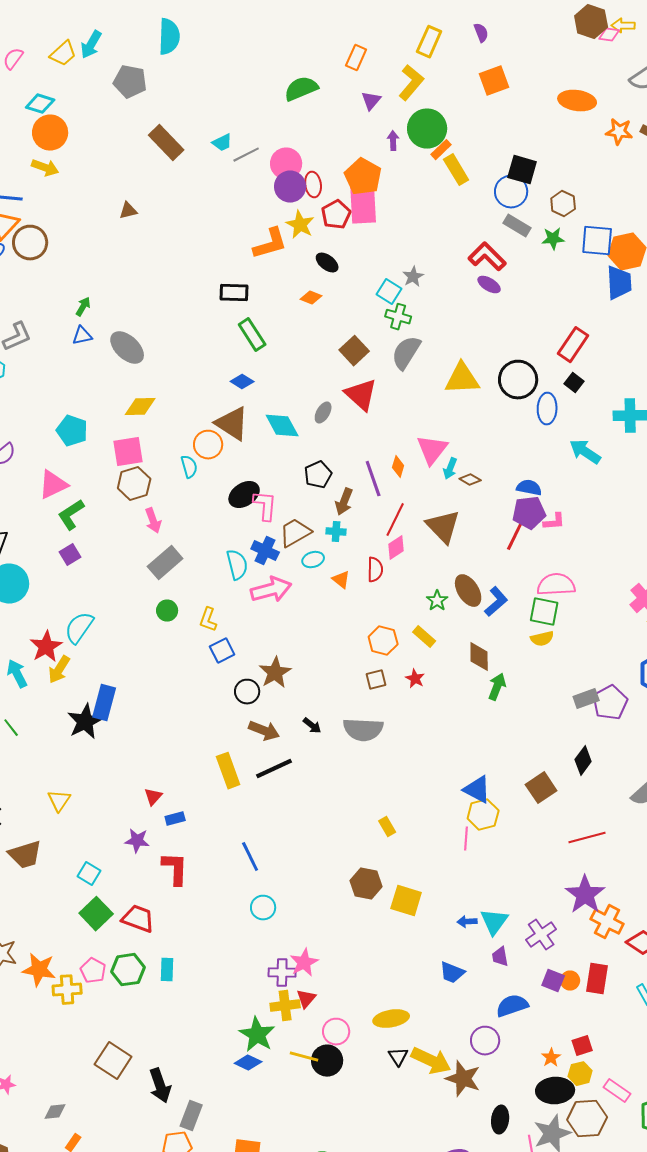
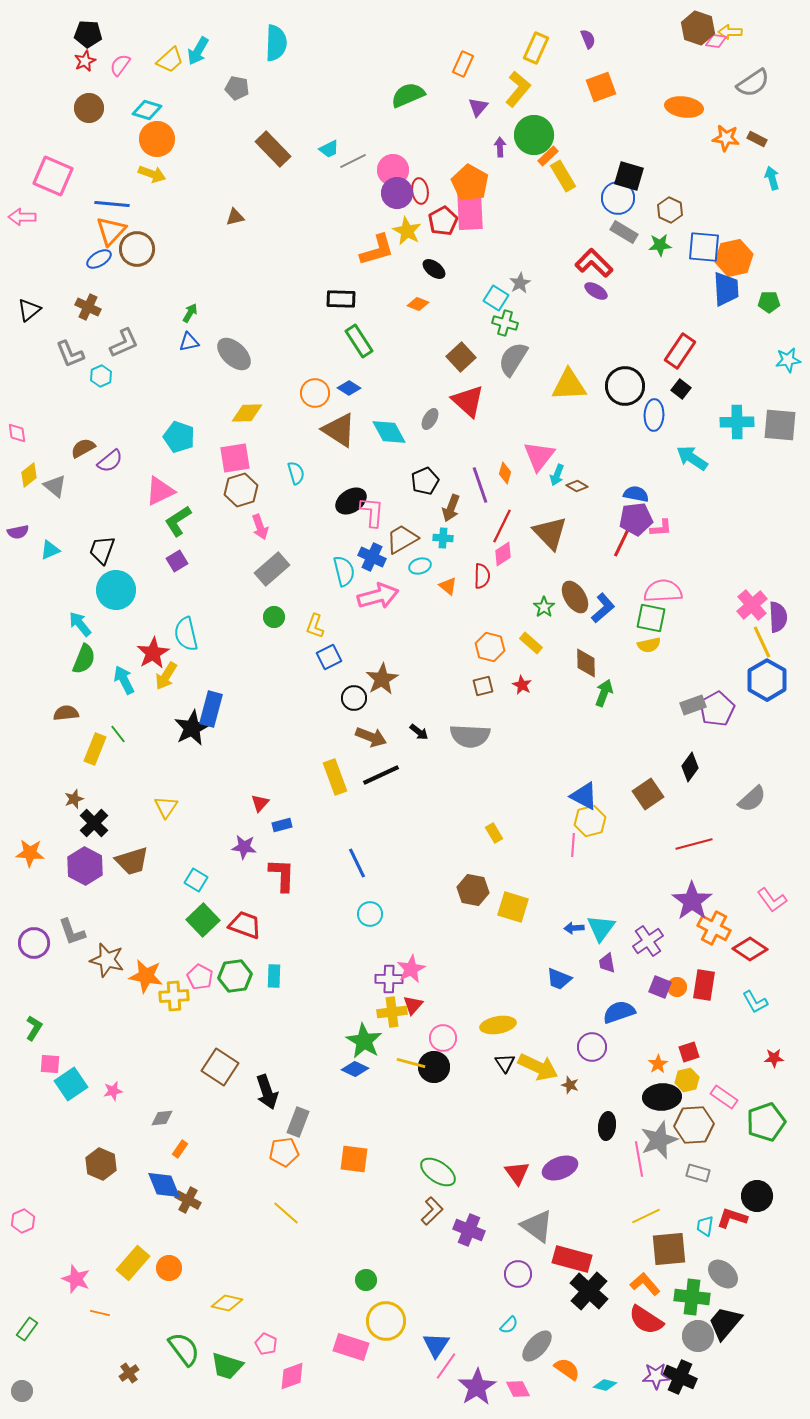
gray pentagon: (130, 82) -> (237, 88), size x0.7
orange circle: (208, 445) -> (315, 393), moved
cyan semicircle: (79, 628) -> (186, 634), turned -48
brown star: (463, 1079) -> (570, 1085), size x0.5

